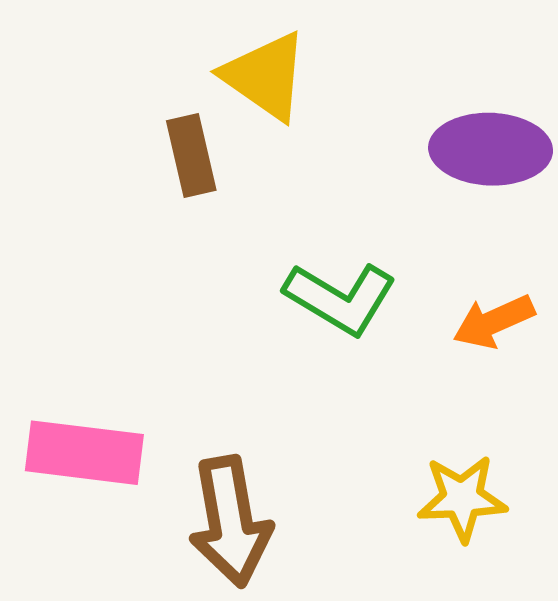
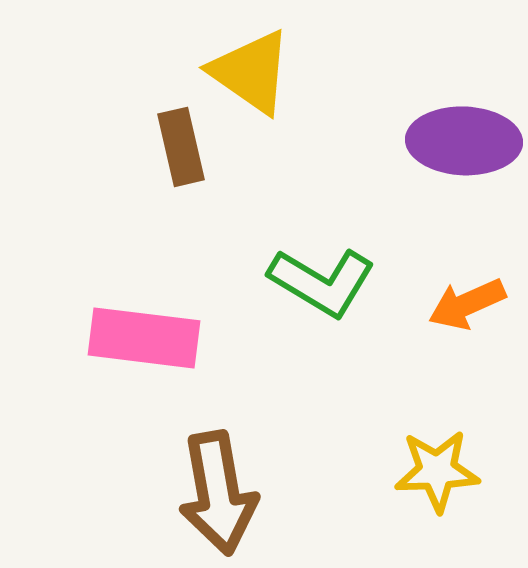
pink rectangle: (84, 453) -> (144, 338), moved

